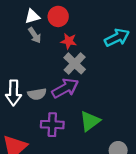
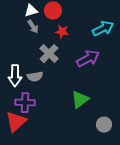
gray cross: (75, 63) -> (49, 54), moved
purple arrow: (65, 88) -> (88, 59), moved
purple cross: (52, 125) -> (25, 103), moved

